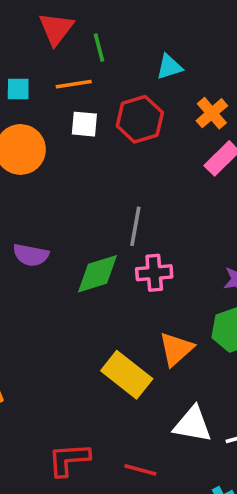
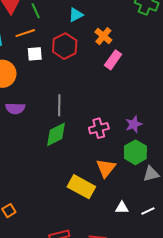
gray line: (135, 226) -> (59, 105), moved
purple semicircle: (31, 255) -> (15, 108), moved
pink cross: (154, 273) -> (99, 128), moved
white triangle: (193, 424) -> (122, 208), size x0.6

